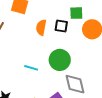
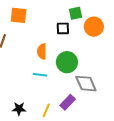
orange semicircle: (41, 27) -> (42, 51), moved

